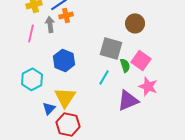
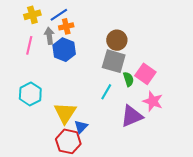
brown circle: (135, 23) -> (117, 40), moved
blue hexagon: (64, 60) -> (64, 50), moved
blue triangle: (49, 108) -> (81, 127), moved

